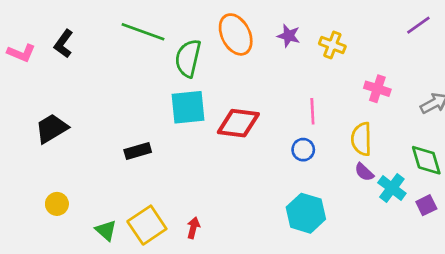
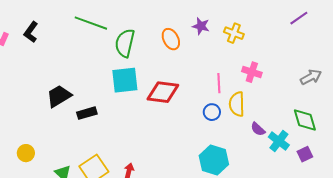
orange ellipse: (236, 34) -> (171, 39), moved, size x0.7
pink cross: (377, 89) -> (252, 72), moved
black trapezoid: (52, 128) -> (59, 96), moved
yellow semicircle: (361, 139) -> (237, 104), moved

